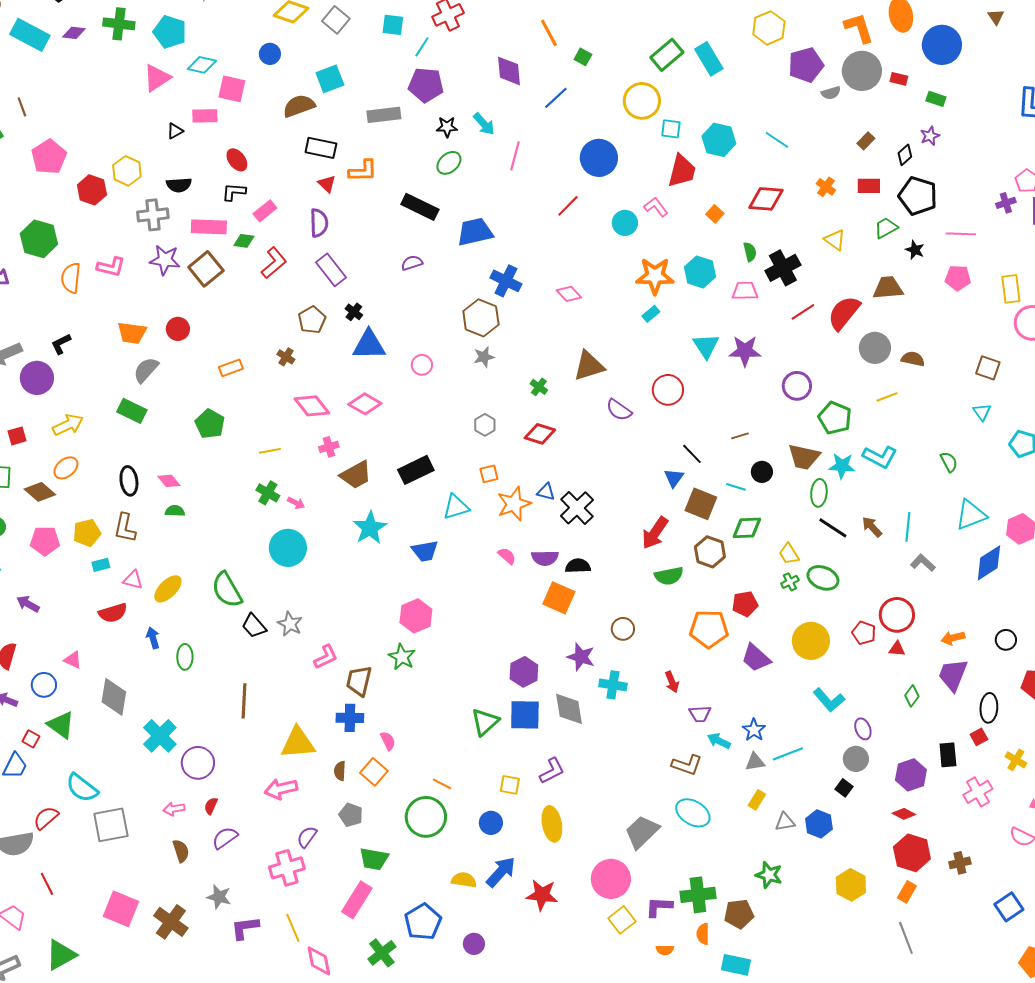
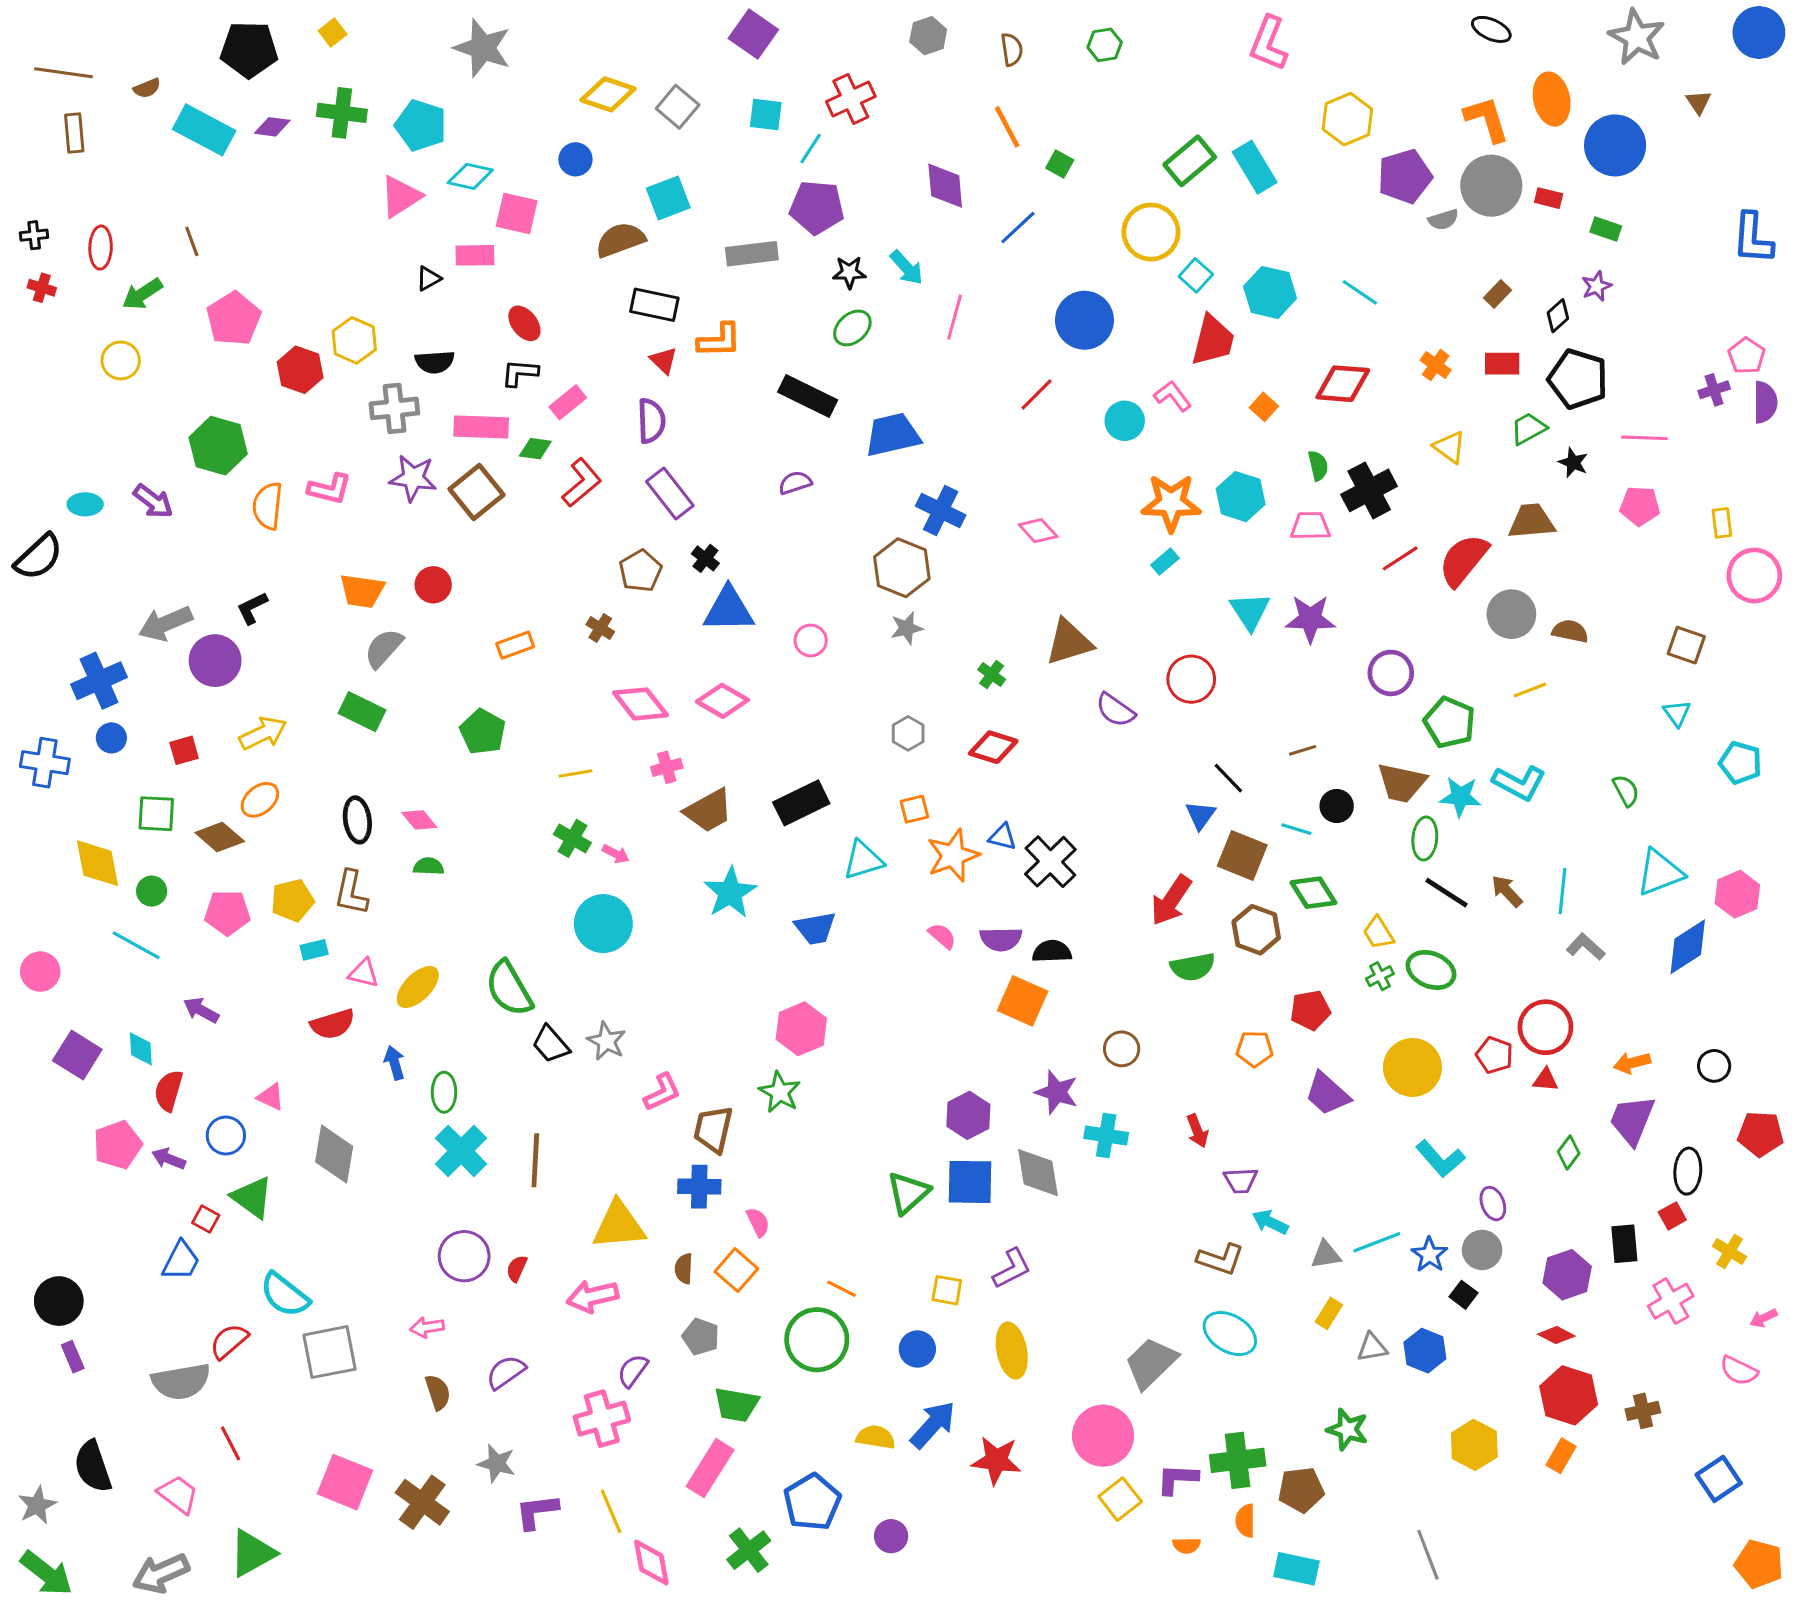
cyan square: (671, 129) -> (1196, 275), turned 35
yellow rectangle: (1011, 289) -> (1722, 523), size x0.7
green diamond: (747, 528) -> (1313, 893), turned 60
orange pentagon: (709, 629) -> (1255, 1049), size x0.6
blue star: (754, 730) -> (1429, 1255), moved
cyan cross: (160, 736) -> (461, 1151), moved
red semicircle: (211, 806) -> (517, 1269), moved
gray line: (906, 938) -> (1428, 1555), moved

